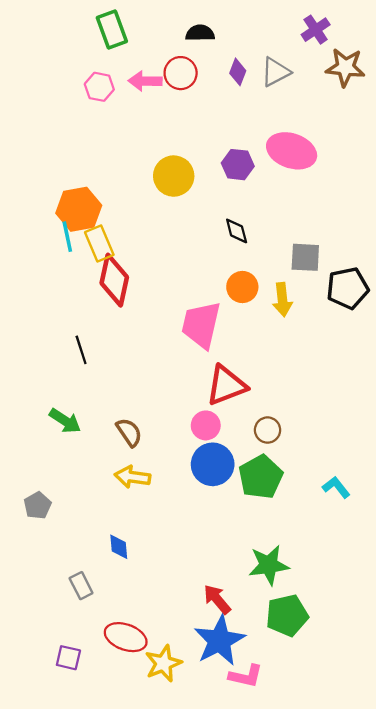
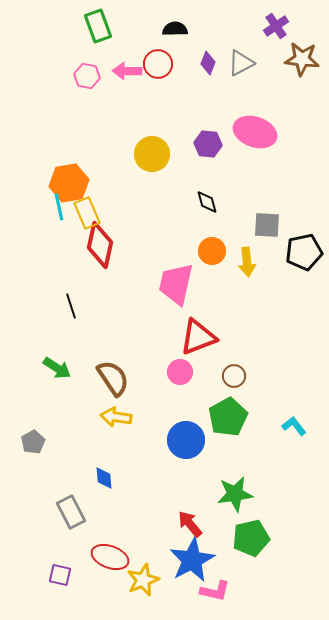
brown semicircle: (129, 432) -> (113, 378), size x1.4
blue circle: (213, 464) -> (186, 440), moved
gray rectangle: (81, 586) -> (71, 512), size x1.4

